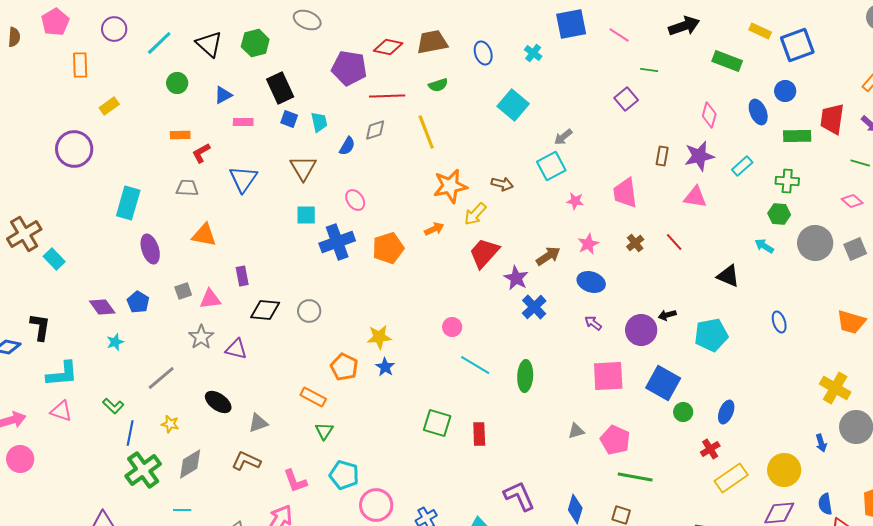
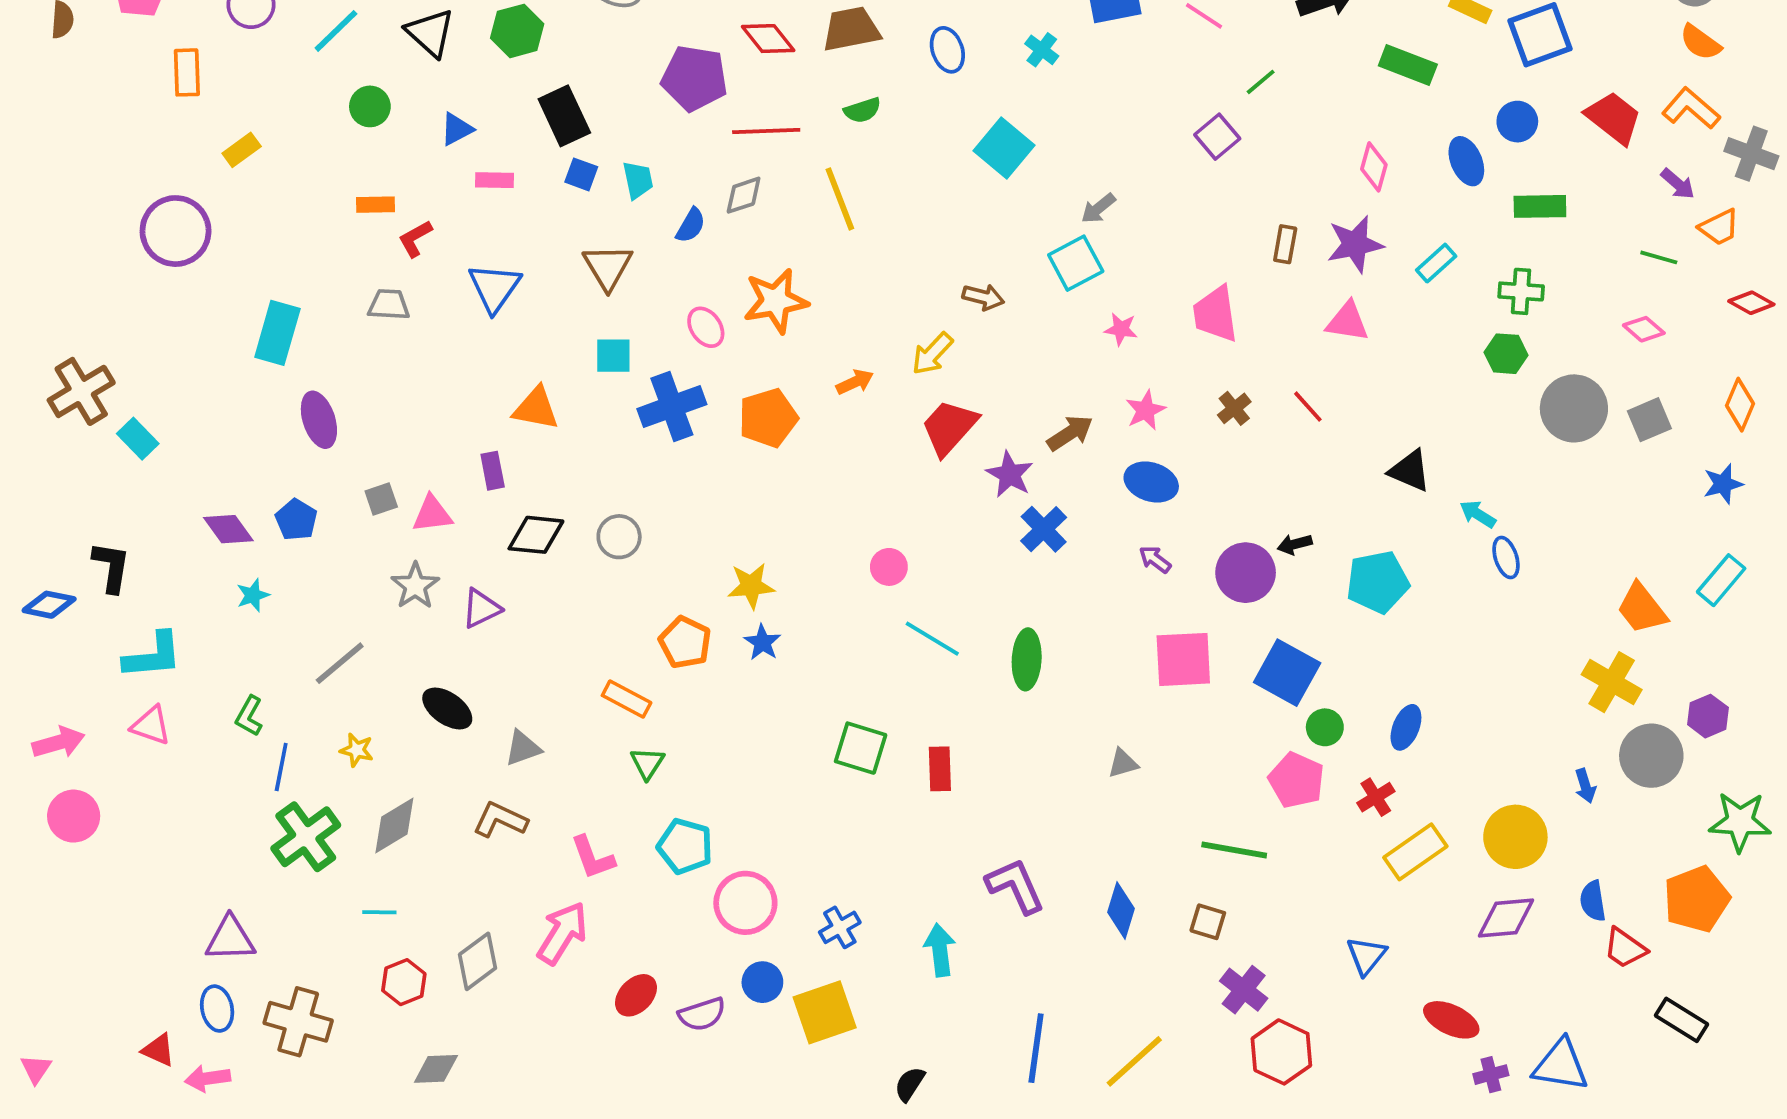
red diamond: (388, 47) -> (768, 39), turned 40
green line: (649, 70) -> (1261, 82), turned -48
red trapezoid: (832, 119) -> (1614, 118), moved, turned 120
orange star: (450, 186) -> (776, 301), moved
orange triangle: (204, 235) -> (536, 408), moved
cyan arrow: (764, 246) -> (1478, 514), moved
orange trapezoid: (851, 322) -> (1642, 608), moved, turned 36
purple triangle: (236, 349) -> (481, 608), turned -40
green L-shape: (113, 406) -> (249, 716), turned 75
pink pentagon: (615, 440) -> (1297, 780), moved

